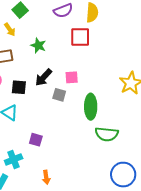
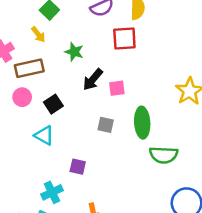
black arrow: (44, 77) -> (93, 79), moved
black square: (19, 87) -> (53, 104), turned -35
gray square: (59, 95) -> (106, 125), moved

